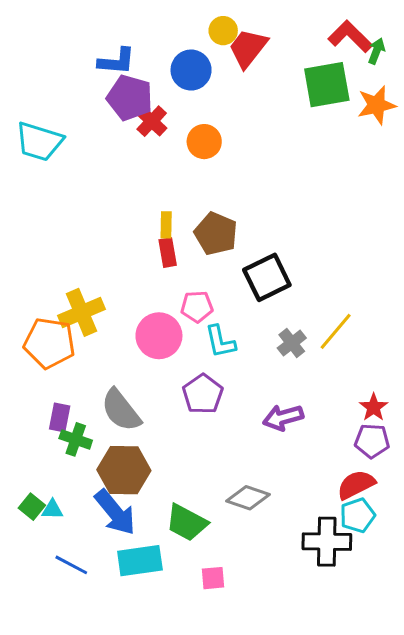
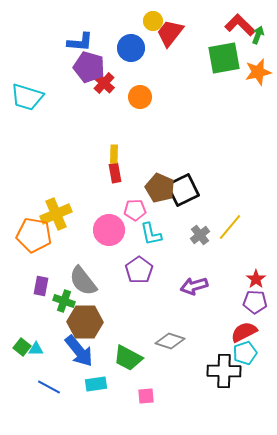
brown pentagon: (216, 234) -> (160, 188), moved
green cross: (76, 439) -> (64, 301), moved
cyan rectangle: (140, 561) -> (96, 384), size x0.7

